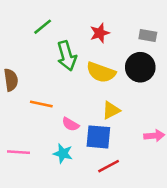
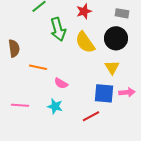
yellow semicircle: (101, 72) -> (85, 42), turned 35
yellow triangle: (111, 110) -> (112, 67), moved, turned -35
blue square: (98, 137) -> (104, 93), moved

